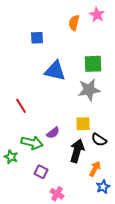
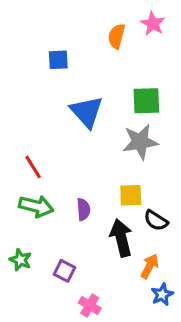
blue triangle: (55, 71) -> (87, 112), turned 35
purple semicircle: (53, 133) -> (83, 209), turned -56
green arrow: (32, 143) -> (36, 206), moved
black arrow: (77, 151) -> (121, 238), turned -30
green star: (11, 157) -> (20, 260), moved

